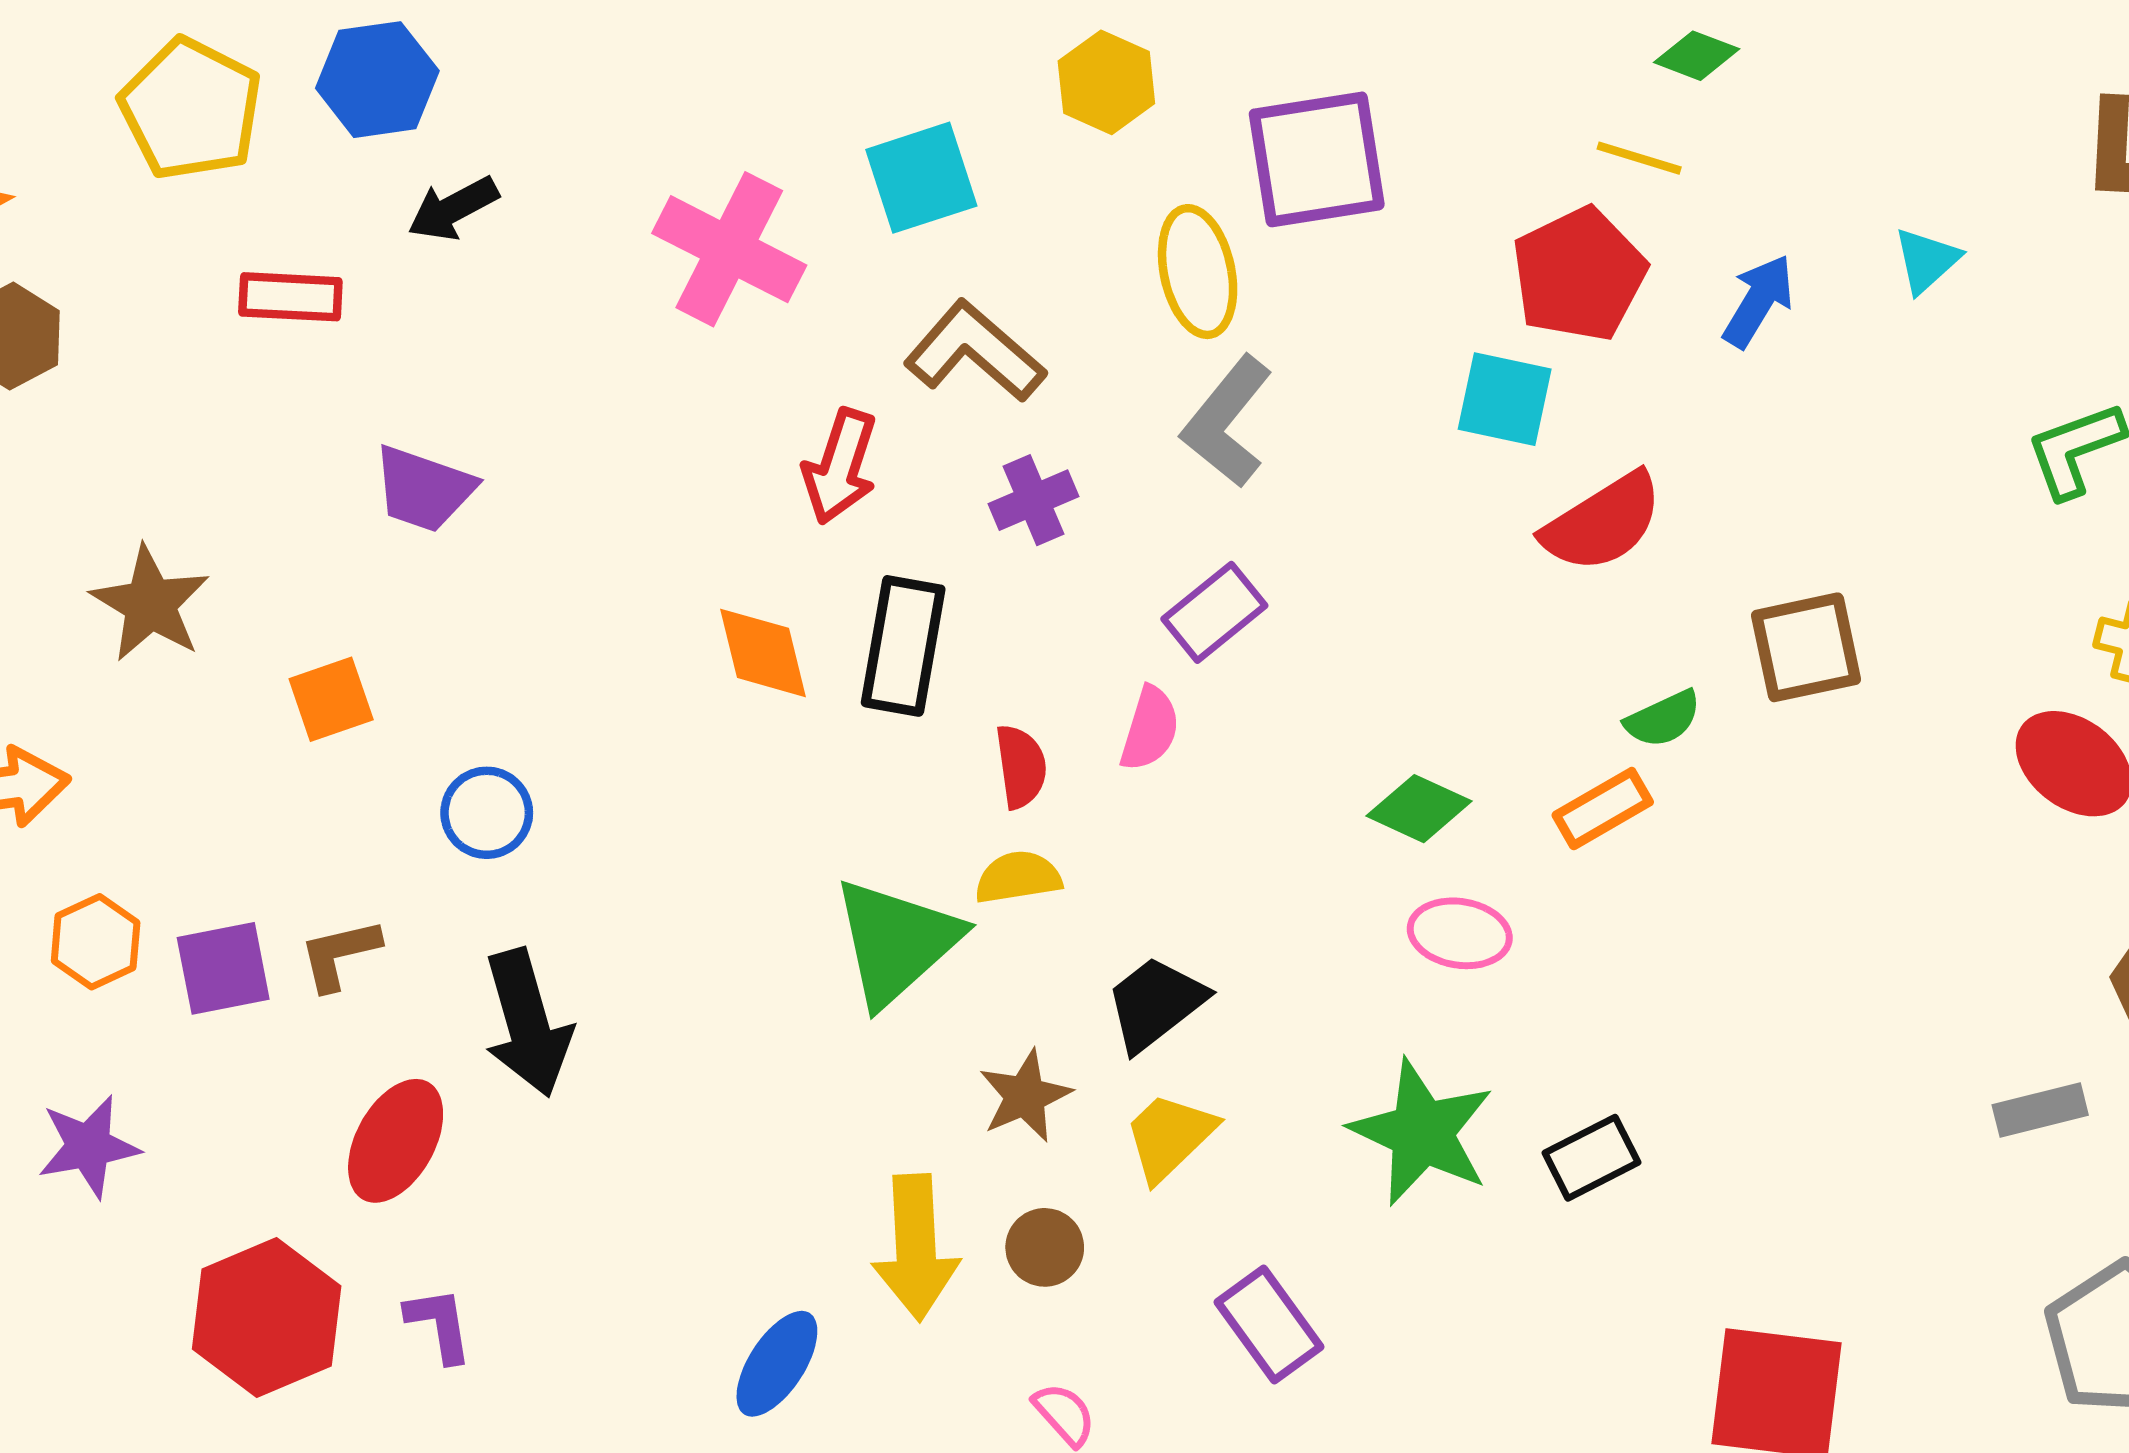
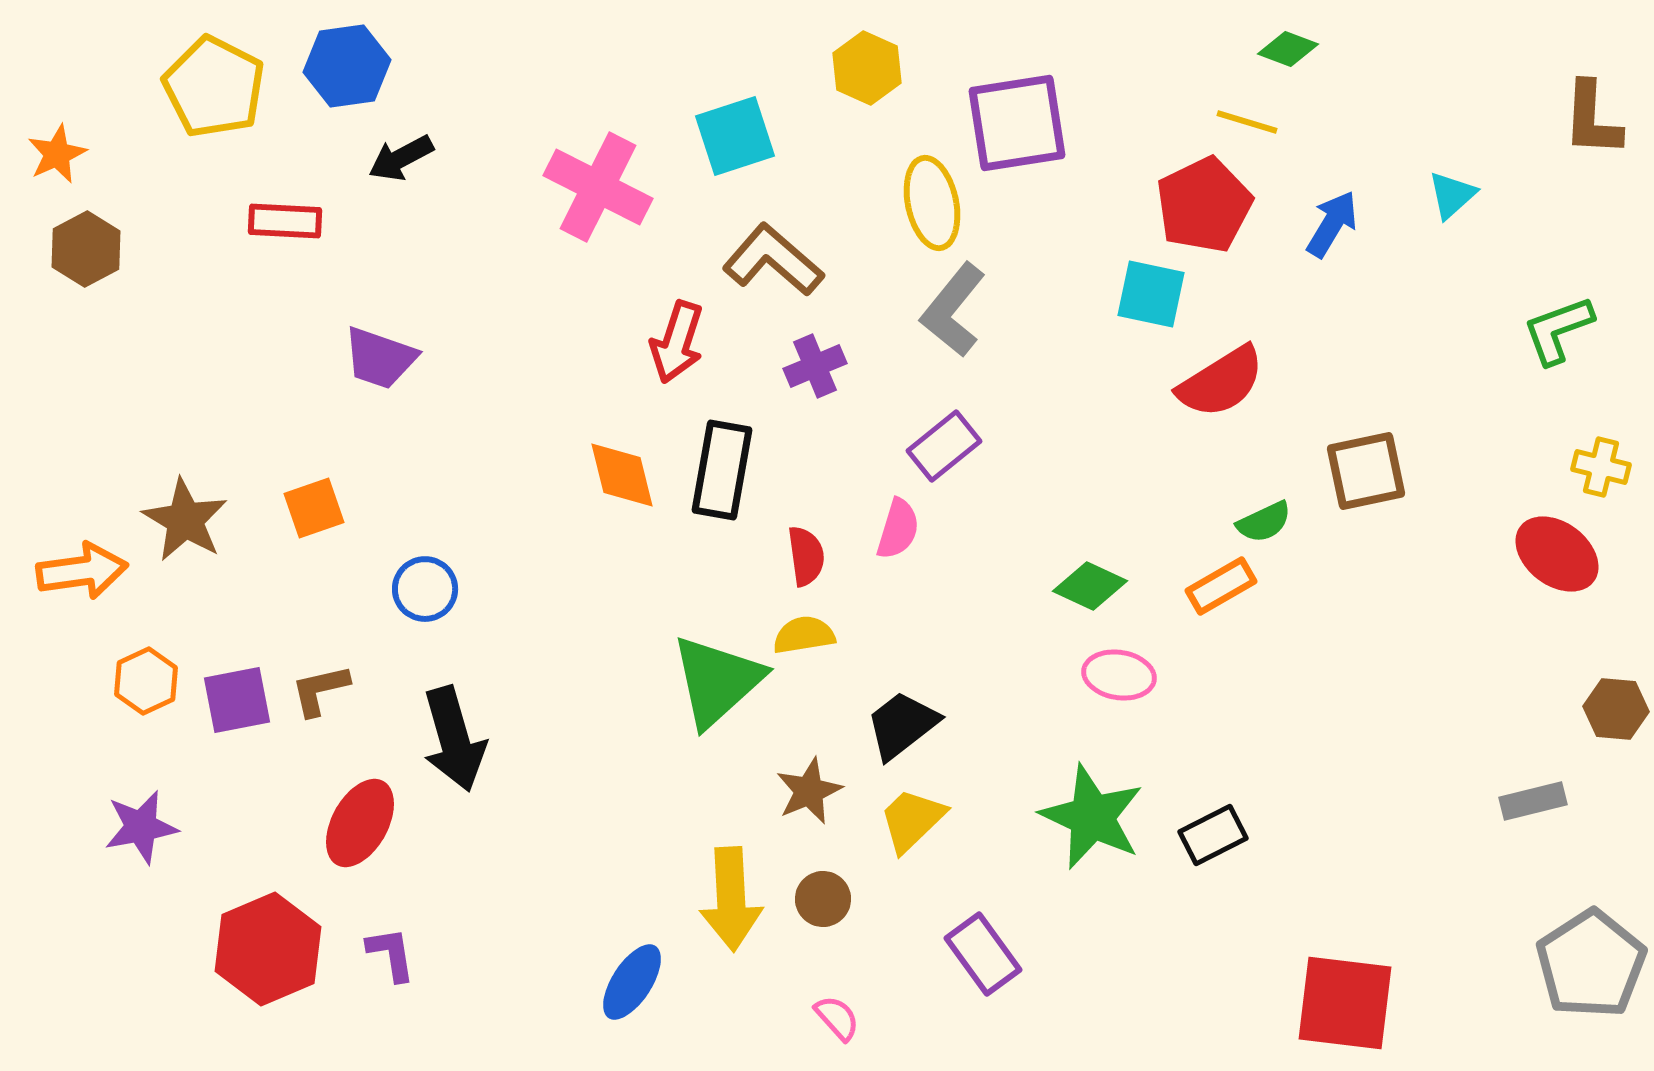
brown star: (150, 604) -> (185, 520), moved

